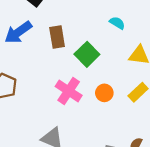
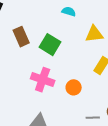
orange circle: (104, 93) -> (74, 87), moved

